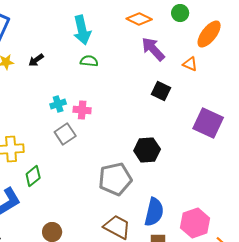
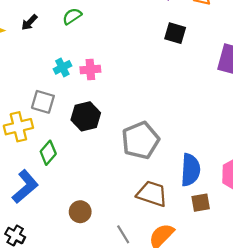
green semicircle: (89, 61) -> (72, 16), moved, turned -30
gray square: (65, 134) -> (43, 102), moved, turned -30
black hexagon: (147, 150) -> (86, 116), moved

